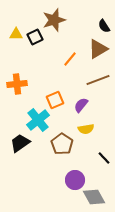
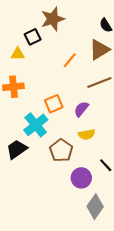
yellow triangle: (16, 34) -> (18, 54), moved
purple circle: (75, 180) -> (81, 178), moved
gray diamond: (94, 197) -> (95, 207), turned 65

